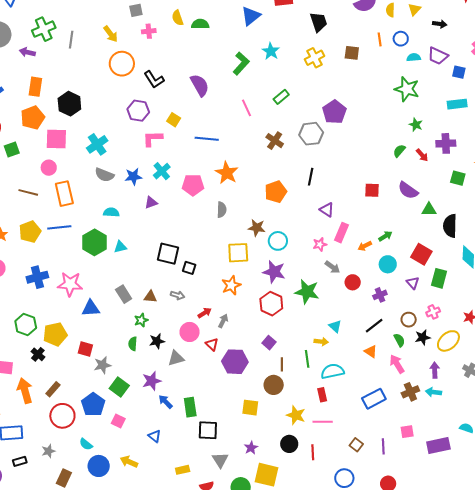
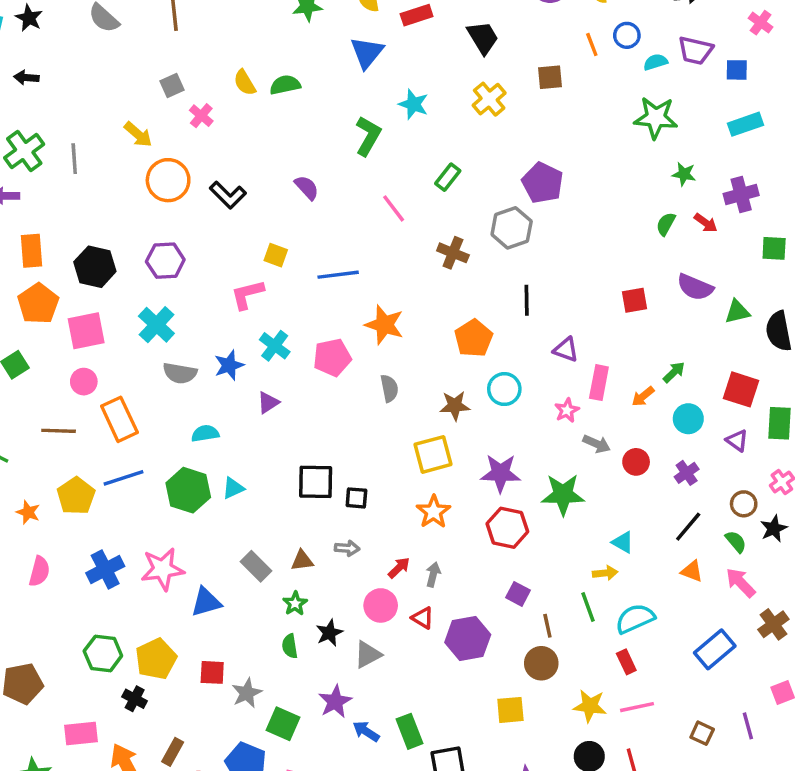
pink cross: (149, 31) -> (201, 116), turned -32
purple semicircle: (200, 85) -> (307, 188), size x0.7
purple hexagon: (138, 111) -> (165, 261), moved
cyan circle: (278, 241) -> (504, 389), moved

